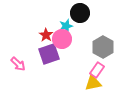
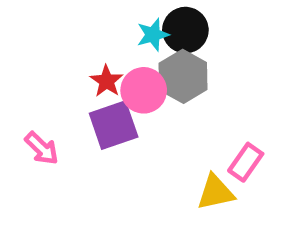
cyan star: (66, 26) -> (153, 35), moved
gray hexagon: (103, 47) -> (183, 76), moved
pink rectangle: (97, 70) -> (246, 162), moved

